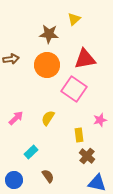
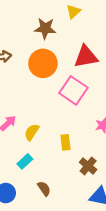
yellow semicircle: (48, 118) -> (32, 132), moved
yellow rectangle: (79, 135) -> (66, 142), moved

